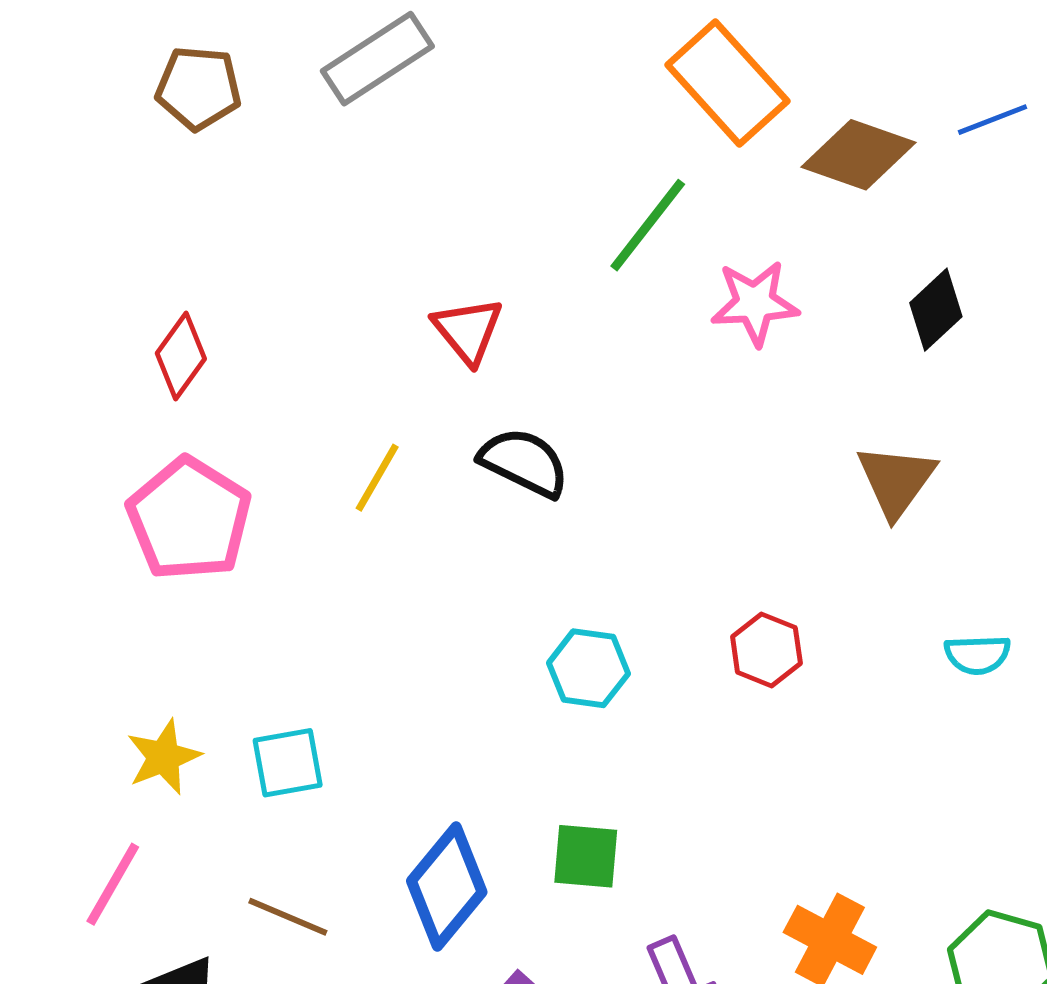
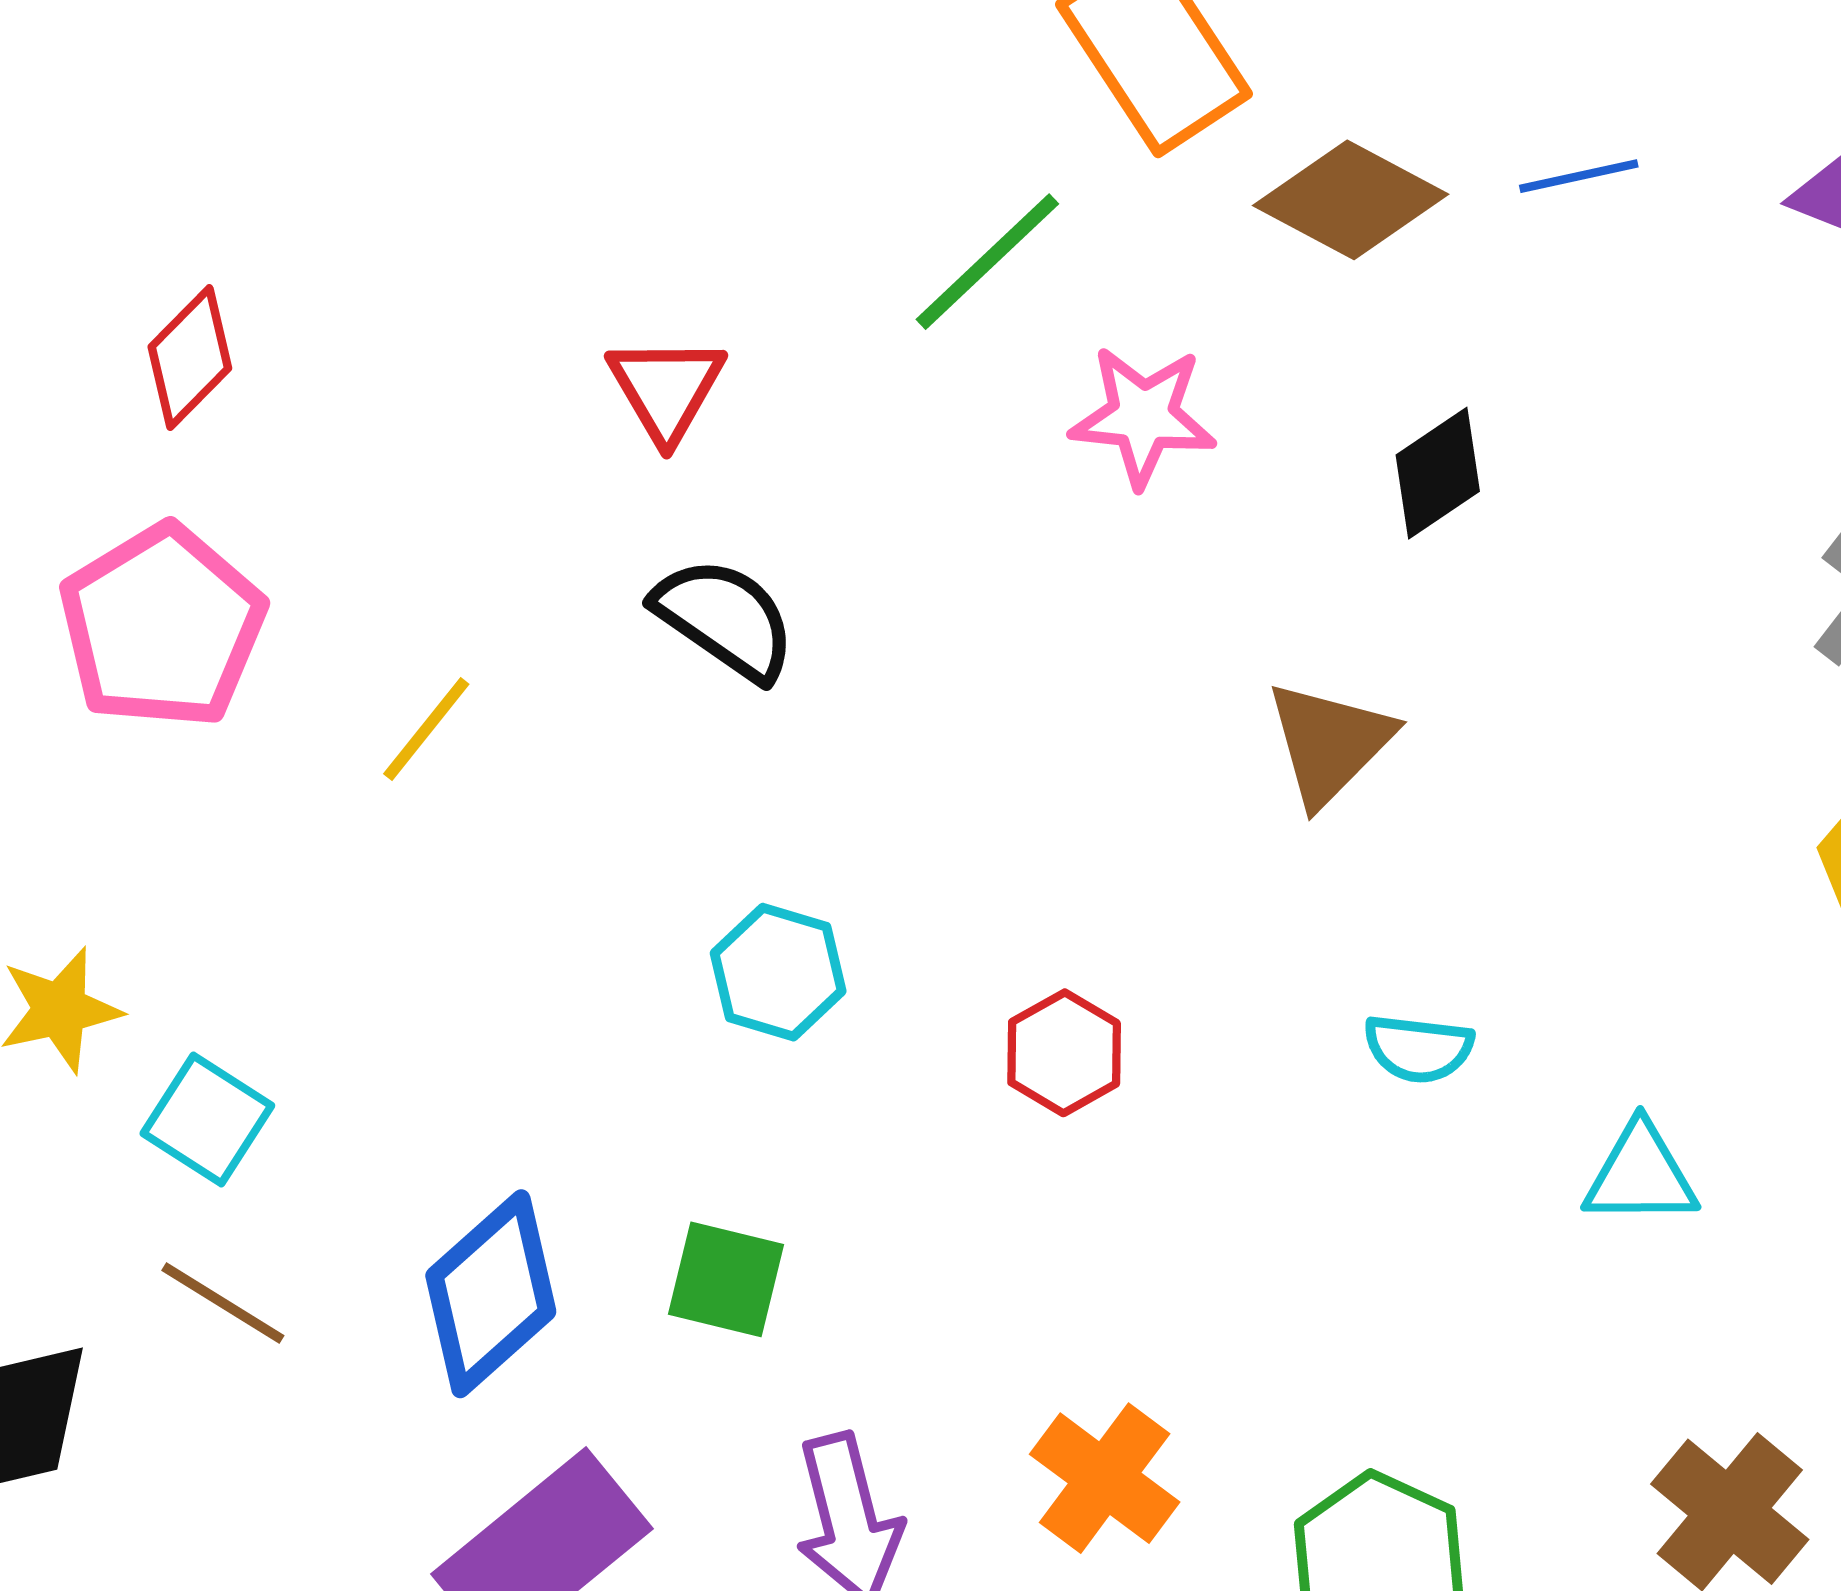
yellow line: (377, 478) -> (426, 729), moved
red hexagon: (766, 650) -> (1064, 1053), moved
cyan square: (288, 763) -> (207, 1120), moved, turned 34

